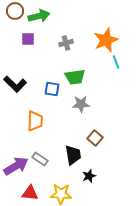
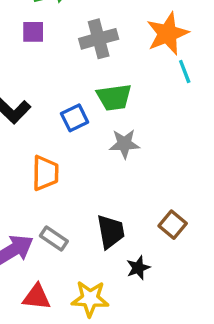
gray cross: (66, 43) -> (99, 39), size x1.5
blue square: (52, 89) -> (75, 118), turned -35
brown square: (95, 138) -> (173, 225), moved

